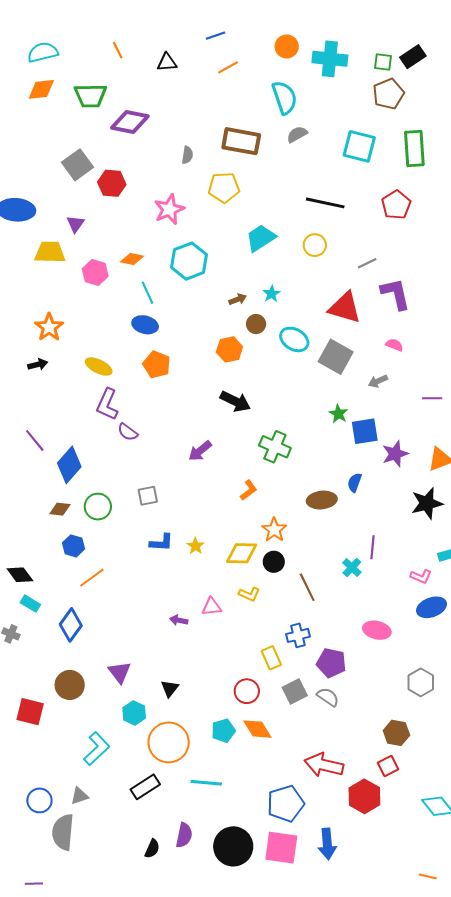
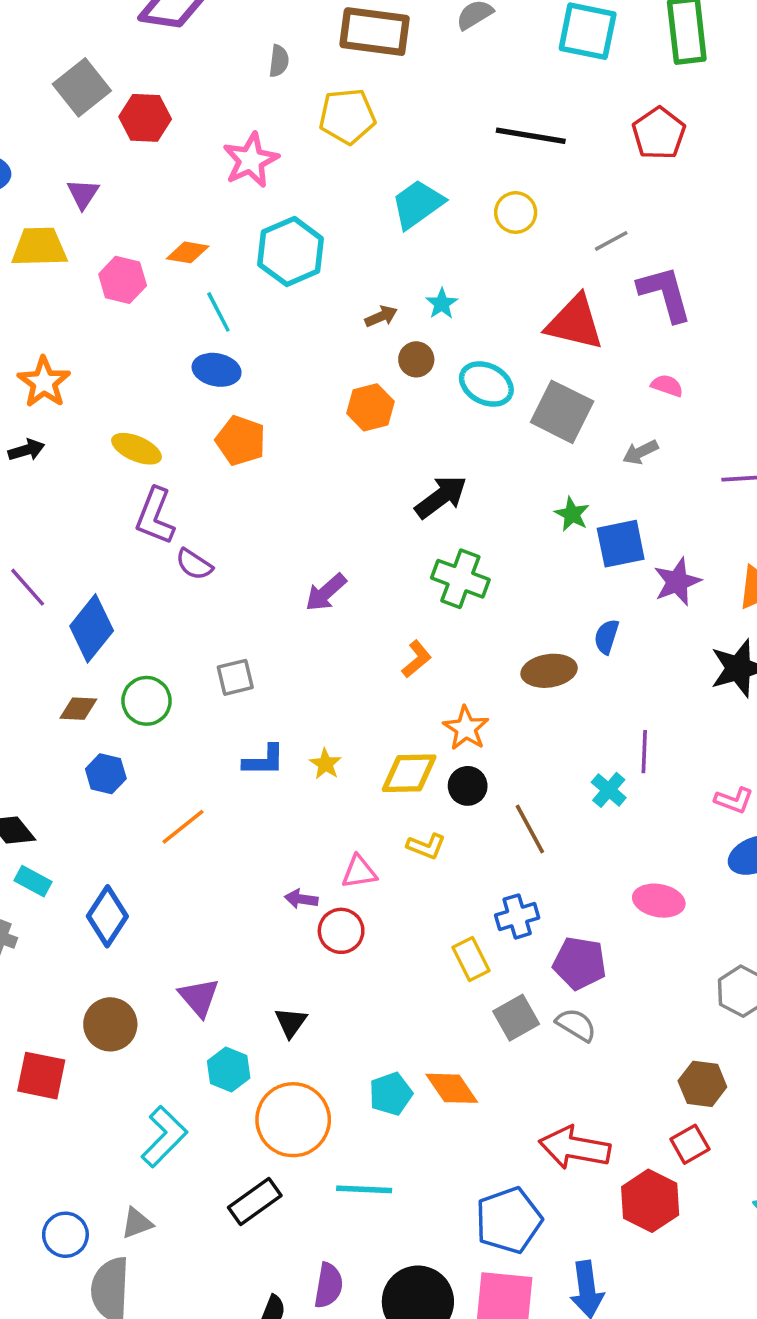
black arrow: (235, 401) -> (441, 497), moved, turned -60
orange line: (92, 578) -> (183, 827), moved
red circle: (247, 691) -> (341, 931), moved

